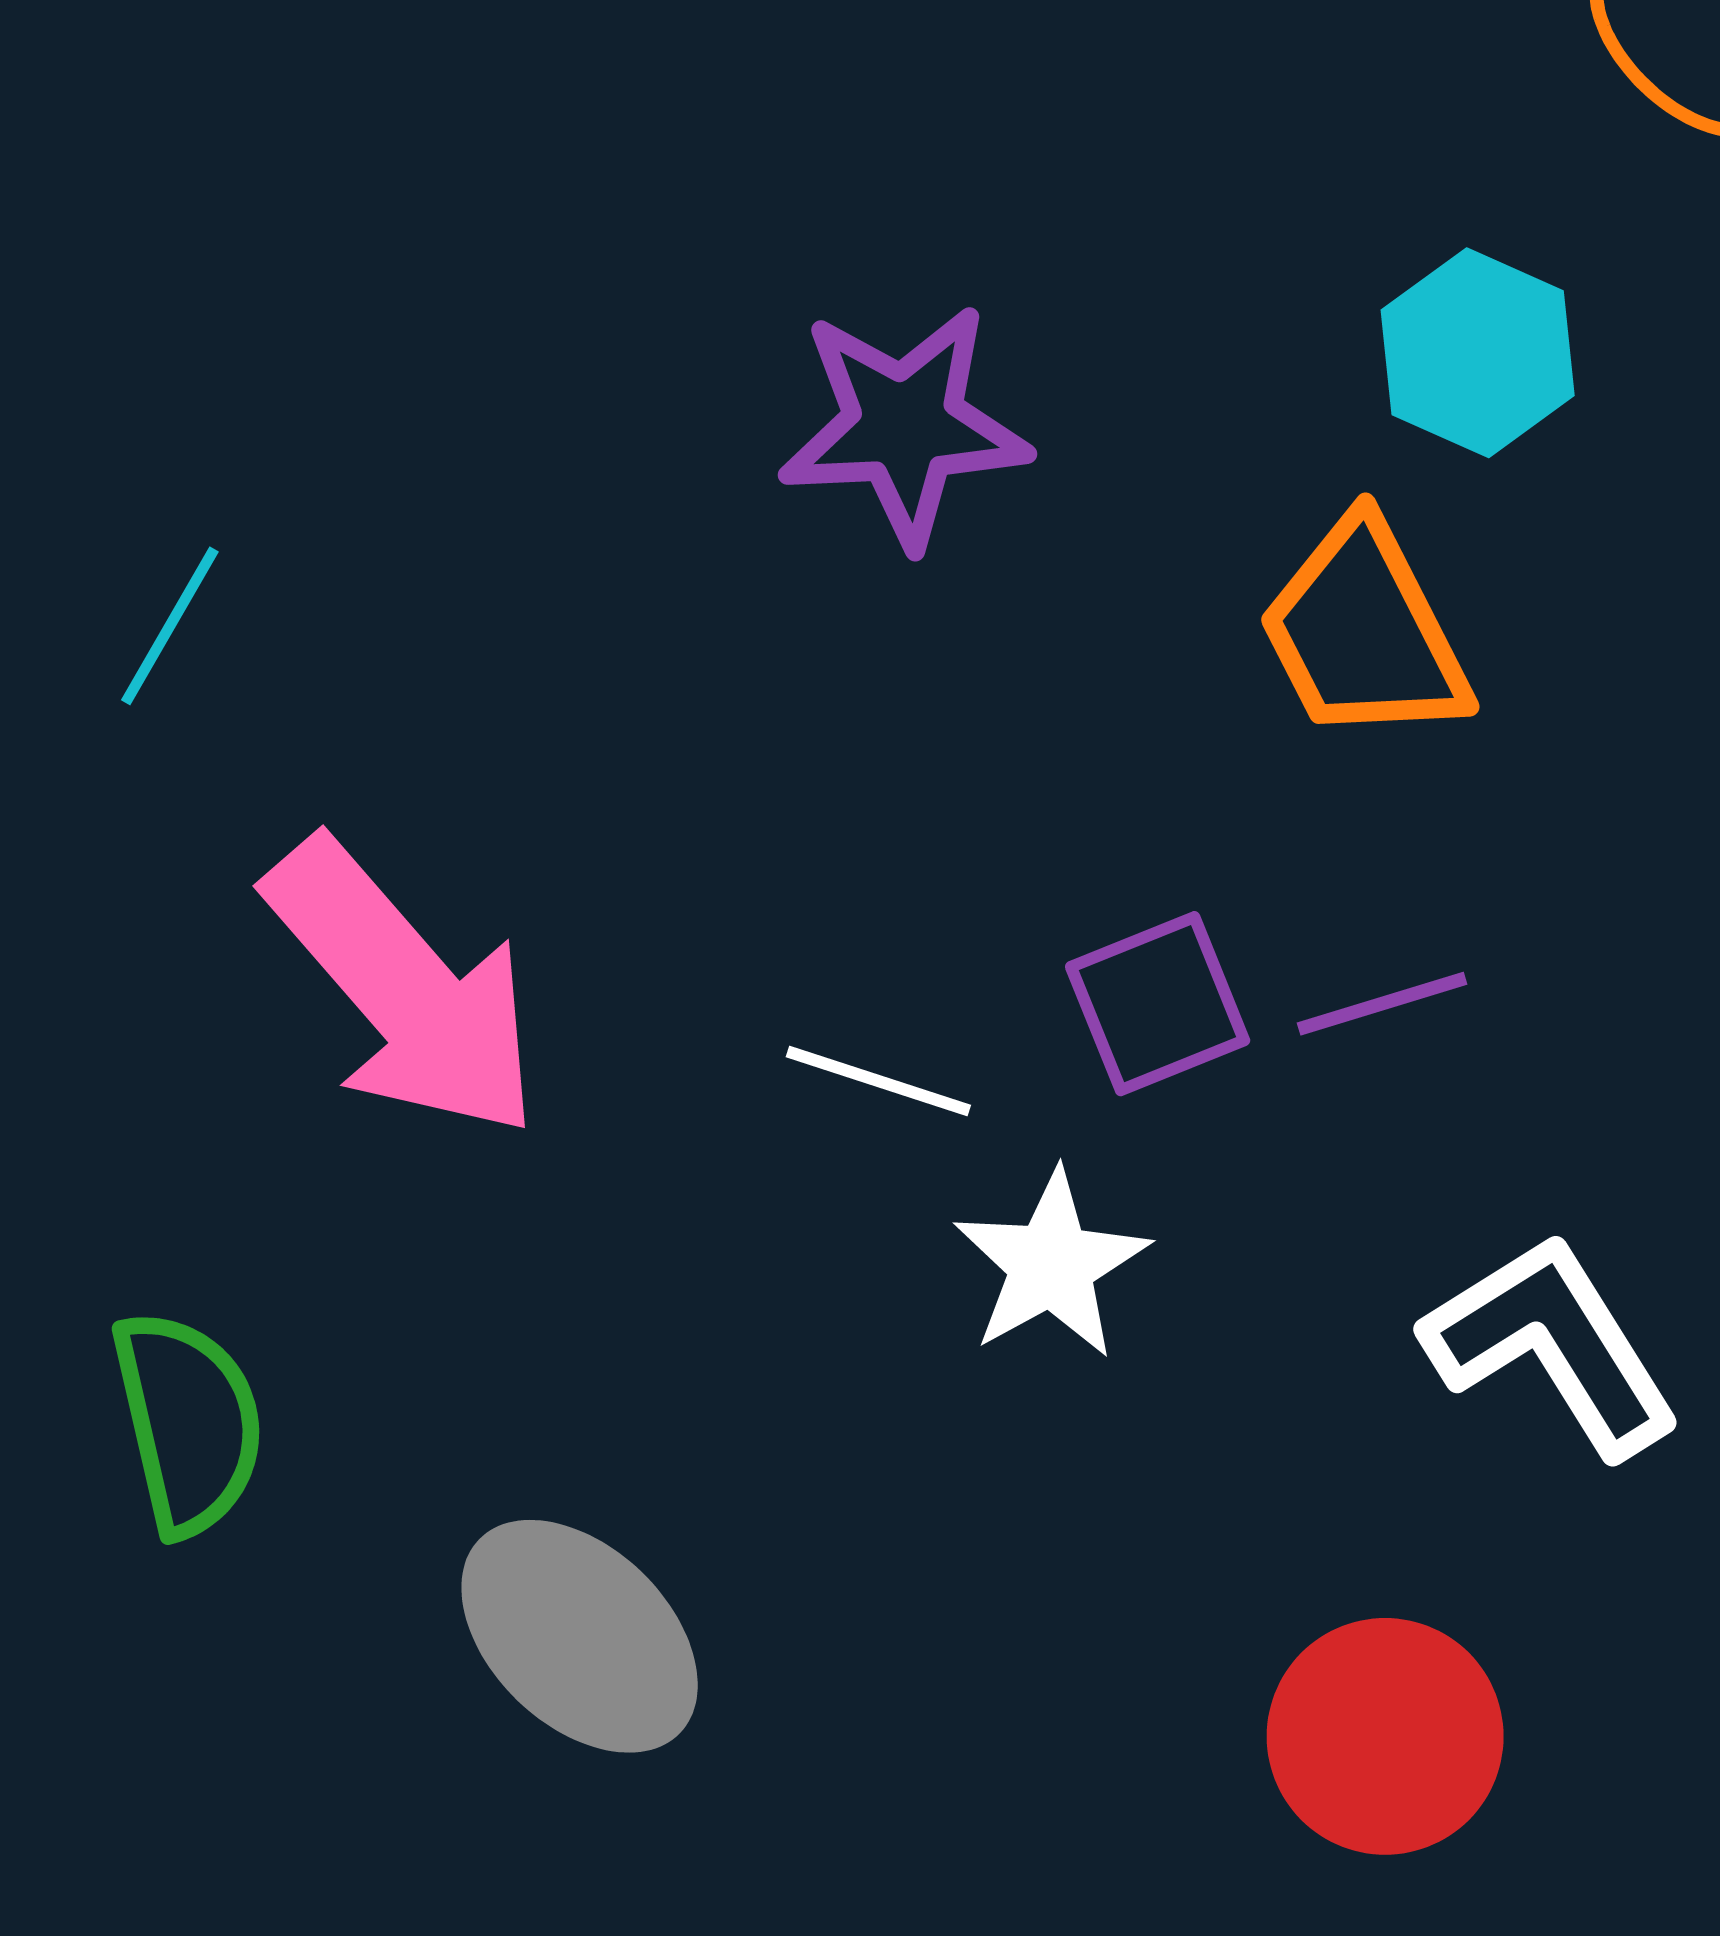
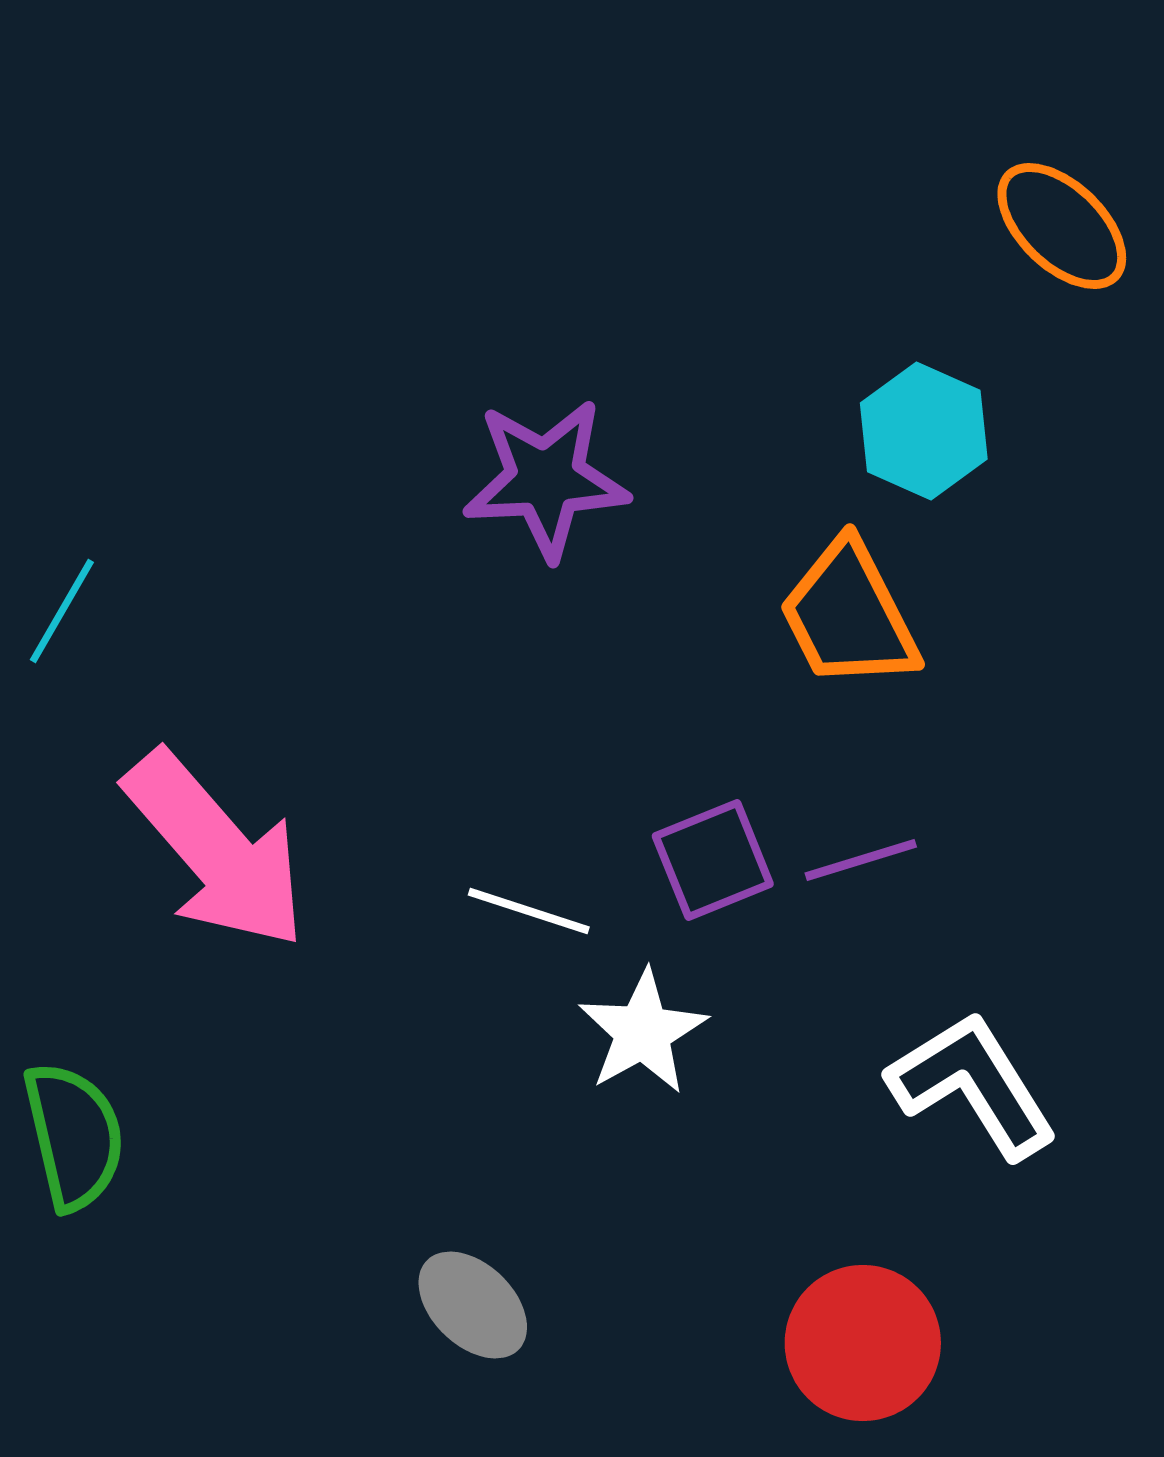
gray ellipse: (580, 1636) -> (473, 1305), moved, size x0.7

